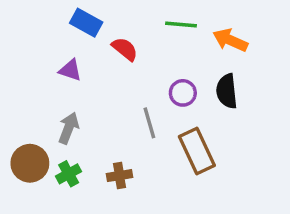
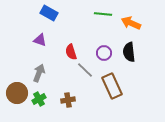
red semicircle: (125, 49) -> (71, 52), moved, turned -147
gray line: (149, 123) -> (85, 70), turned -30

